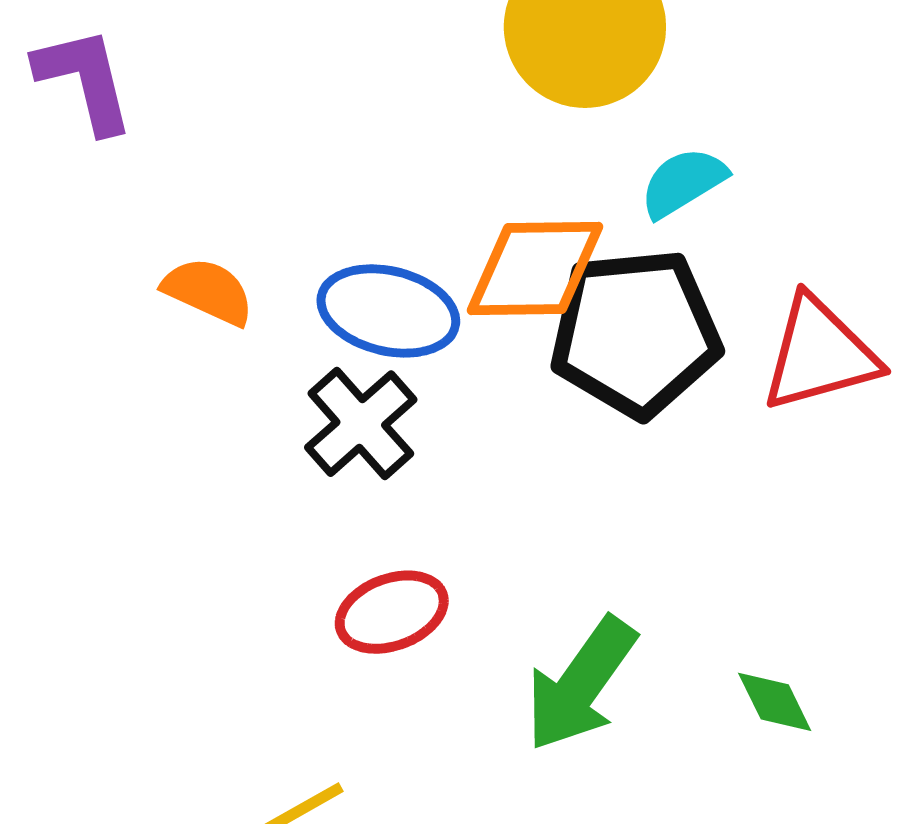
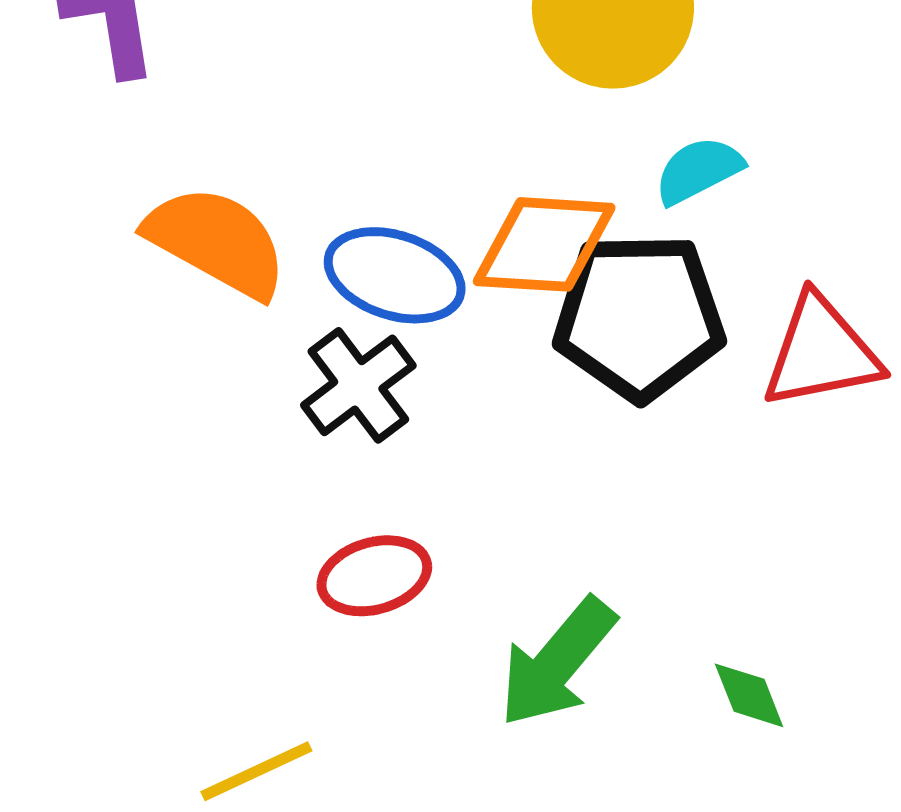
orange semicircle: (208, 291) -> (217, 242), size x1.6

